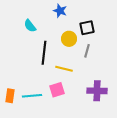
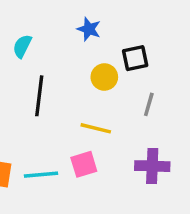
cyan semicircle: (30, 26) -> (22, 46), moved, turned 64
gray line: (87, 51) -> (149, 104), moved
black line: (44, 53) -> (39, 96), moved

